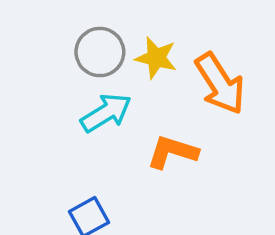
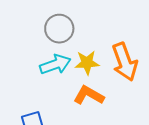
yellow star: (156, 58) -> (87, 63), moved, turned -30

